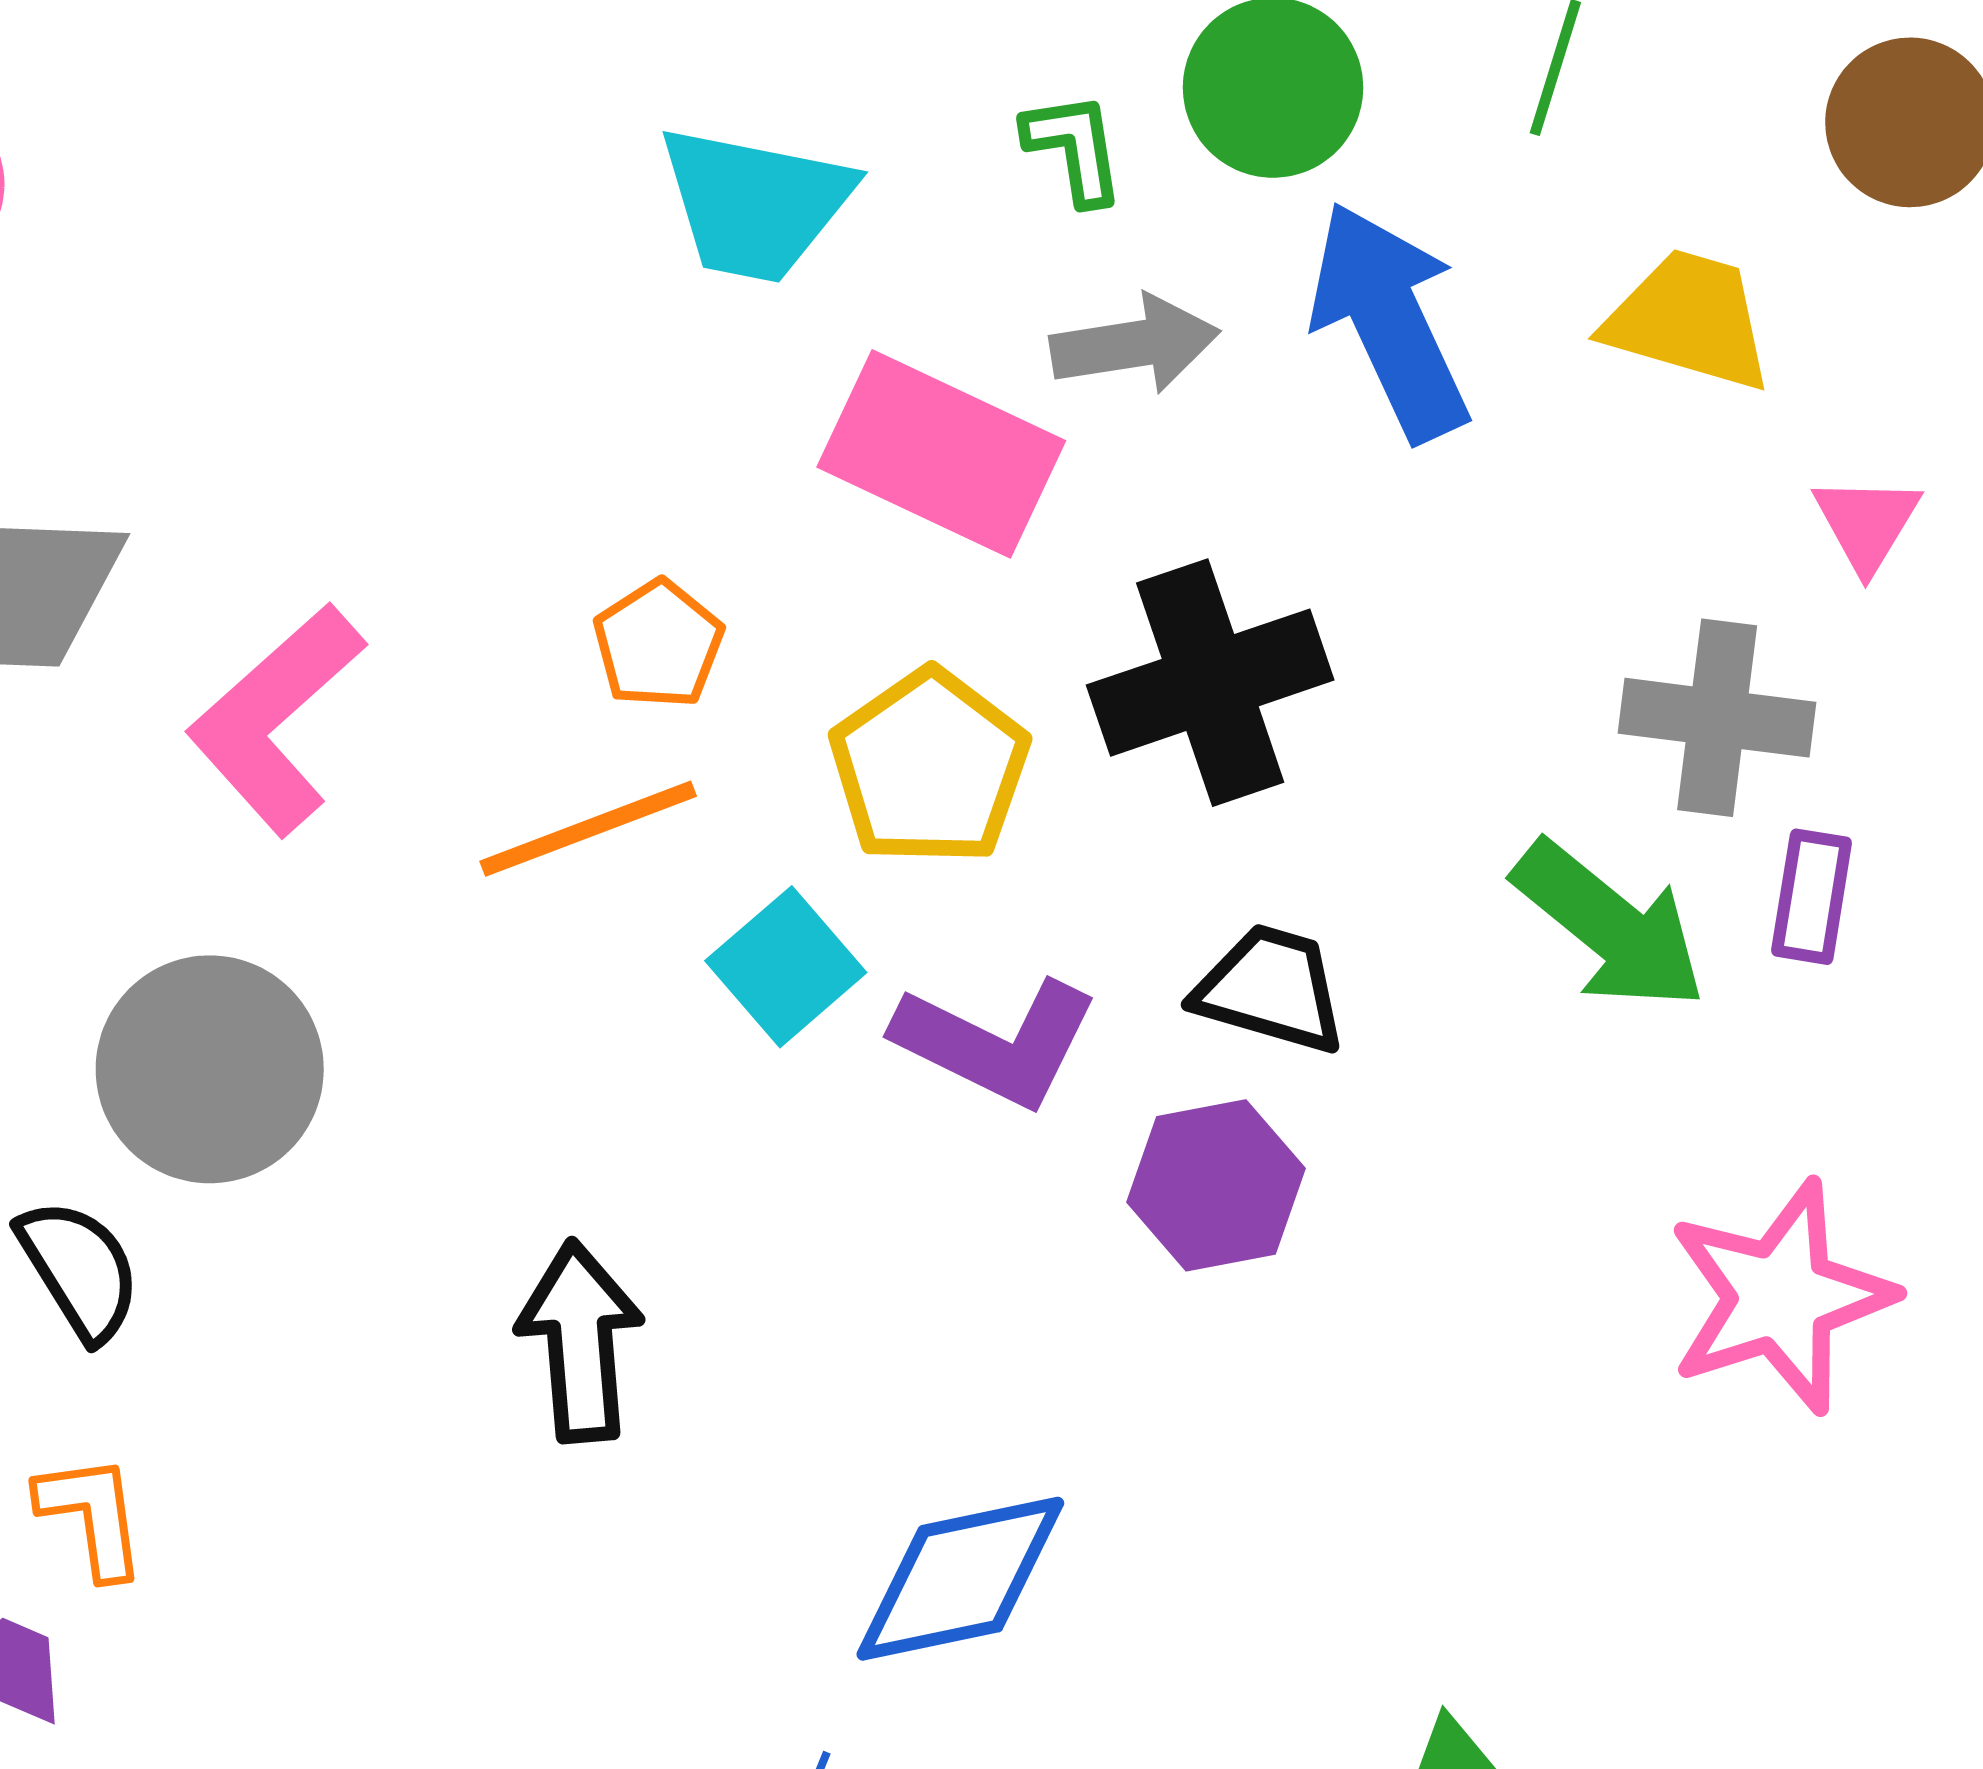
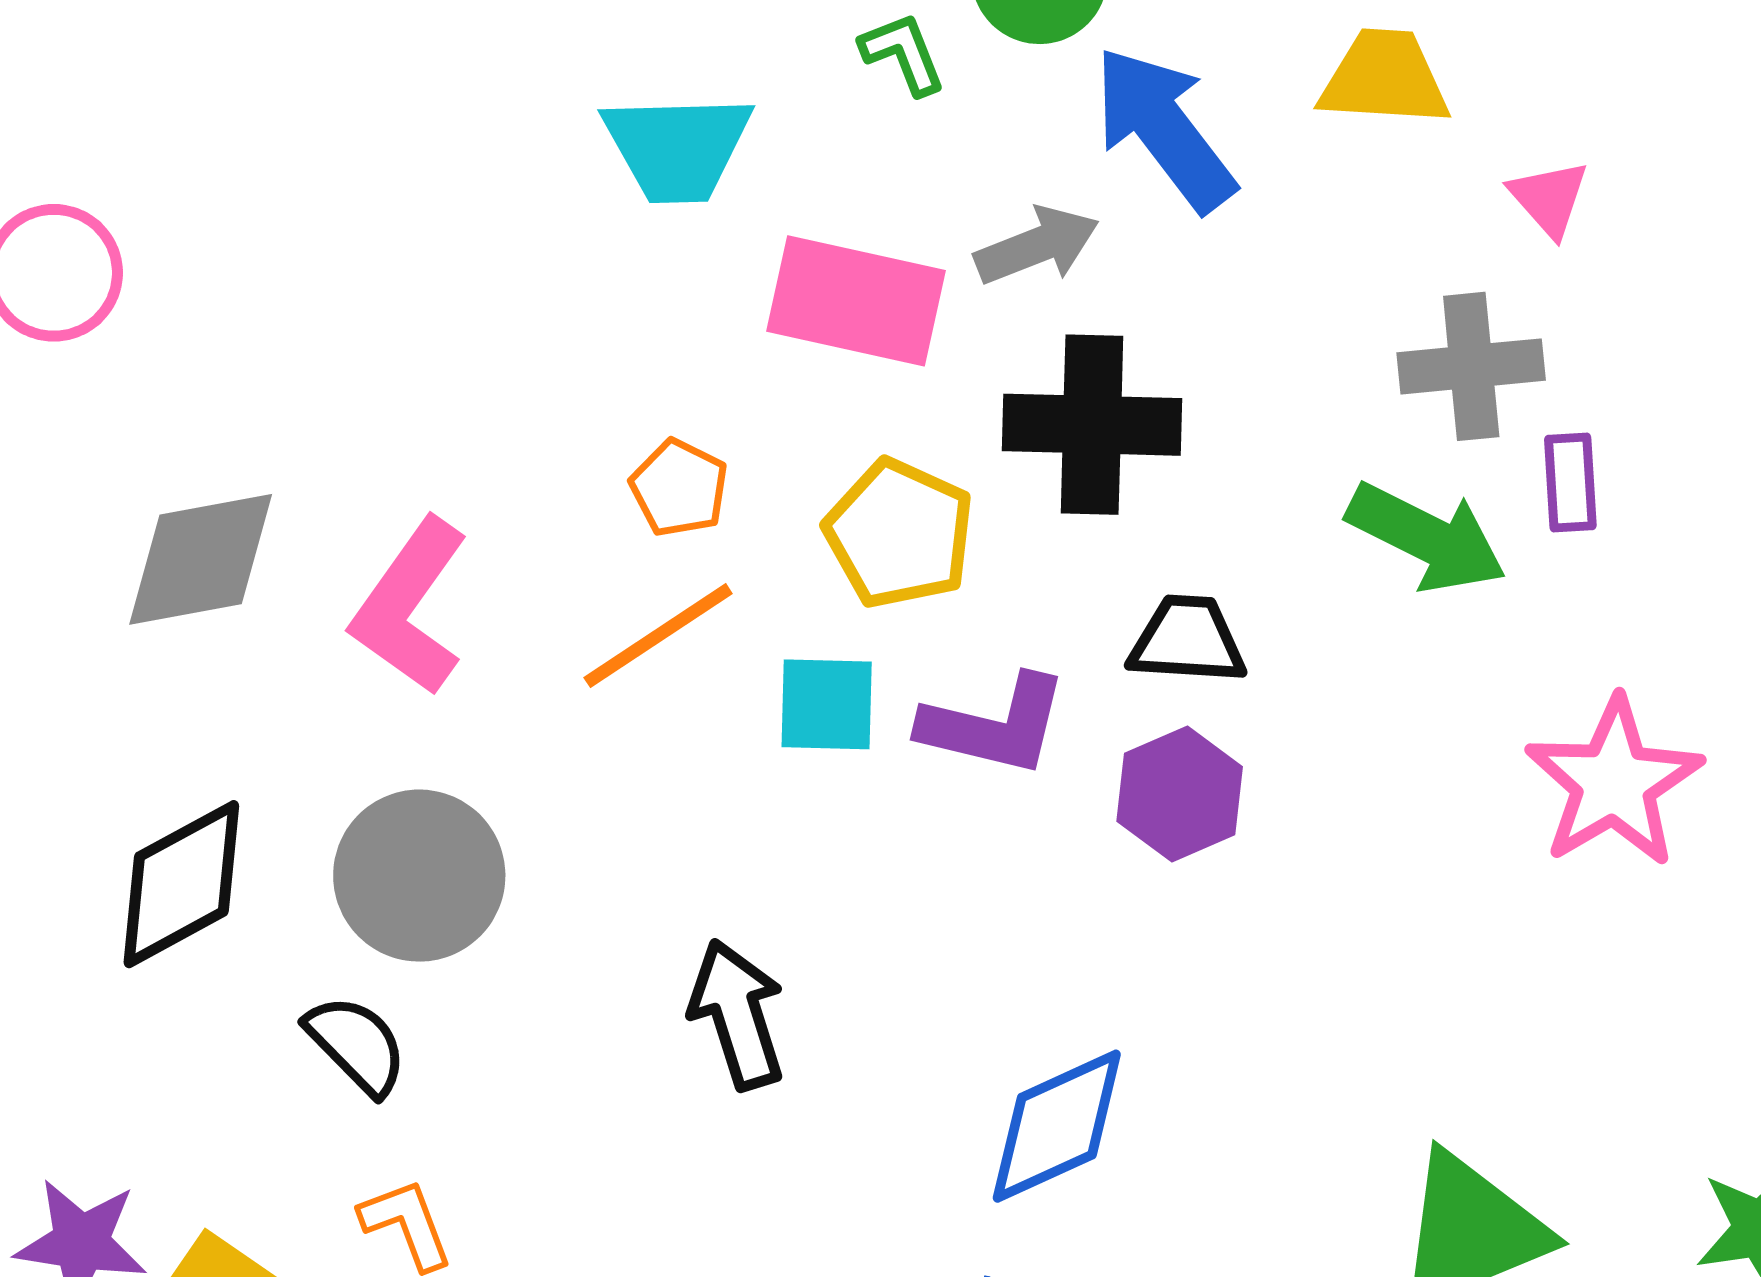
gray arrow: (1135, 344) -> (1037, 246), moved
black cross: (1210, 683) -> (1092, 425), turned 33
cyan square: (786, 967) -> (827, 704), turned -35

